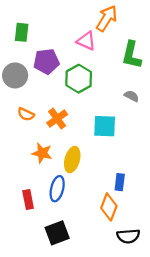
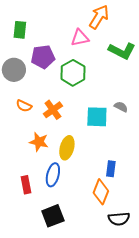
pink triangle: (86, 41) -> (80, 38), turned -36
green L-shape: (132, 55) -> (122, 51), turned -76
gray semicircle: (132, 96) -> (121, 107), moved

